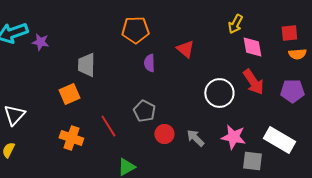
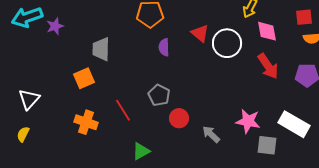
purple star: (40, 42) -> (55, 26), turned -30
white circle: (219, 93) -> (227, 43), moved
gray arrow: (195, 138) -> (211, 134), moved

